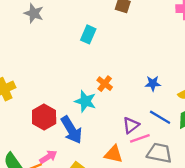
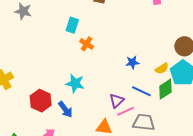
orange cross: (105, 84) -> (87, 44), moved
blue arrow: (71, 130) -> (65, 109), size x0.7

